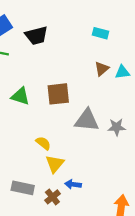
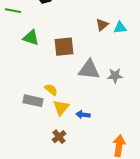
green triangle: (20, 96) -> (31, 38), moved
blue arrow: (73, 184) -> (83, 115), moved
gray rectangle: (23, 188) -> (33, 101), moved

